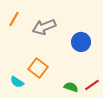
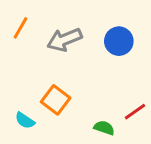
blue circle: (81, 42) -> (119, 41), moved
red line: (92, 85) -> (135, 112), moved

